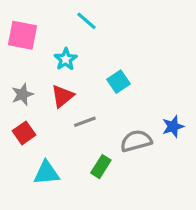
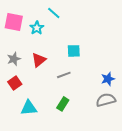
cyan star: (66, 59) -> (37, 28), moved
cyan square: (118, 82) -> (74, 51), turned 32
gray line: (85, 122) -> (64, 75), moved
gray semicircle: (136, 141) -> (106, 100), moved

